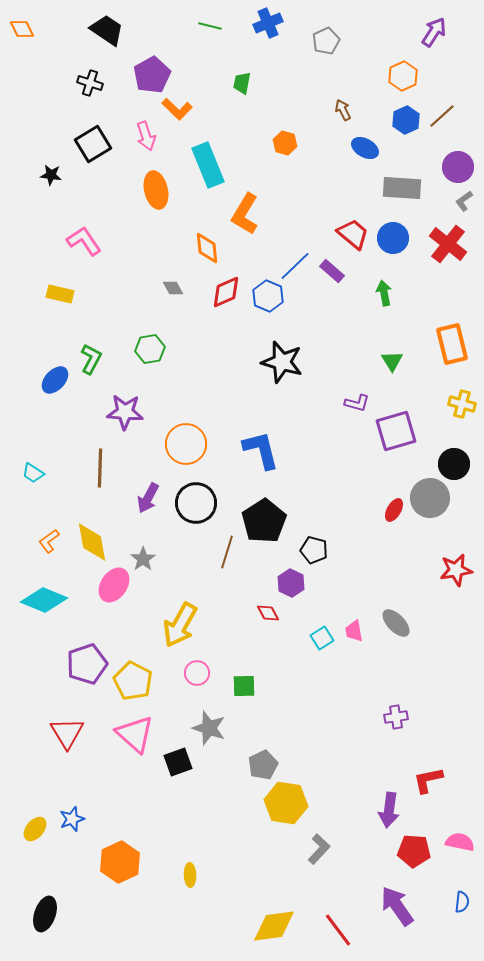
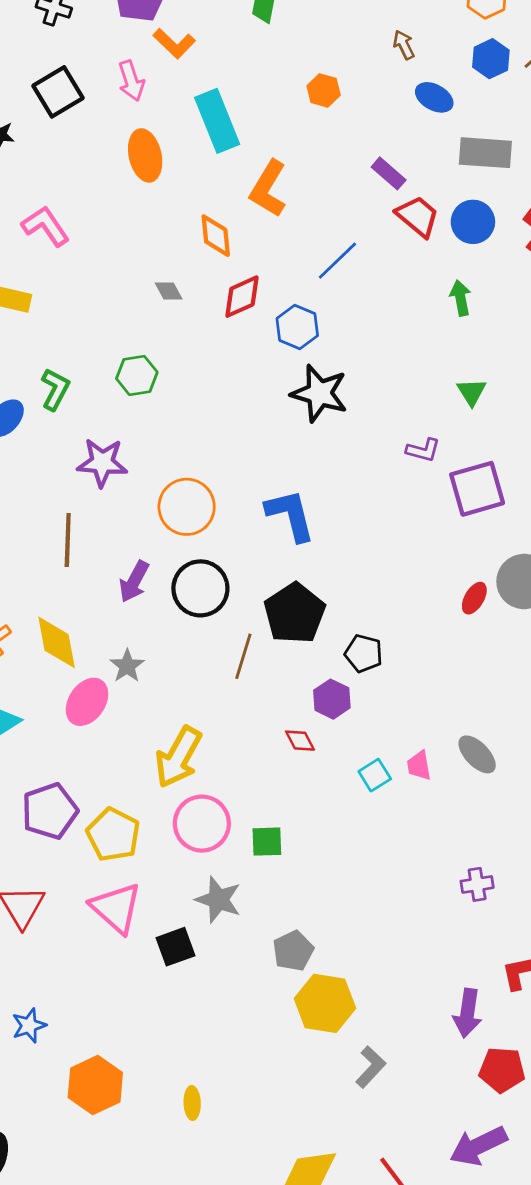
purple rectangle: (332, 271) -> (389, 173), moved
blue hexagon: (268, 296) -> (297, 327), moved
pink circle: (197, 673) -> (202, 824), size x1.6
purple arrow: (397, 906) -> (478, 1146), turned -81

